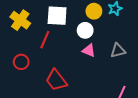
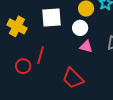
red line: (45, 40) -> (41, 55), moved
red trapezoid: (56, 80) -> (73, 78), moved

